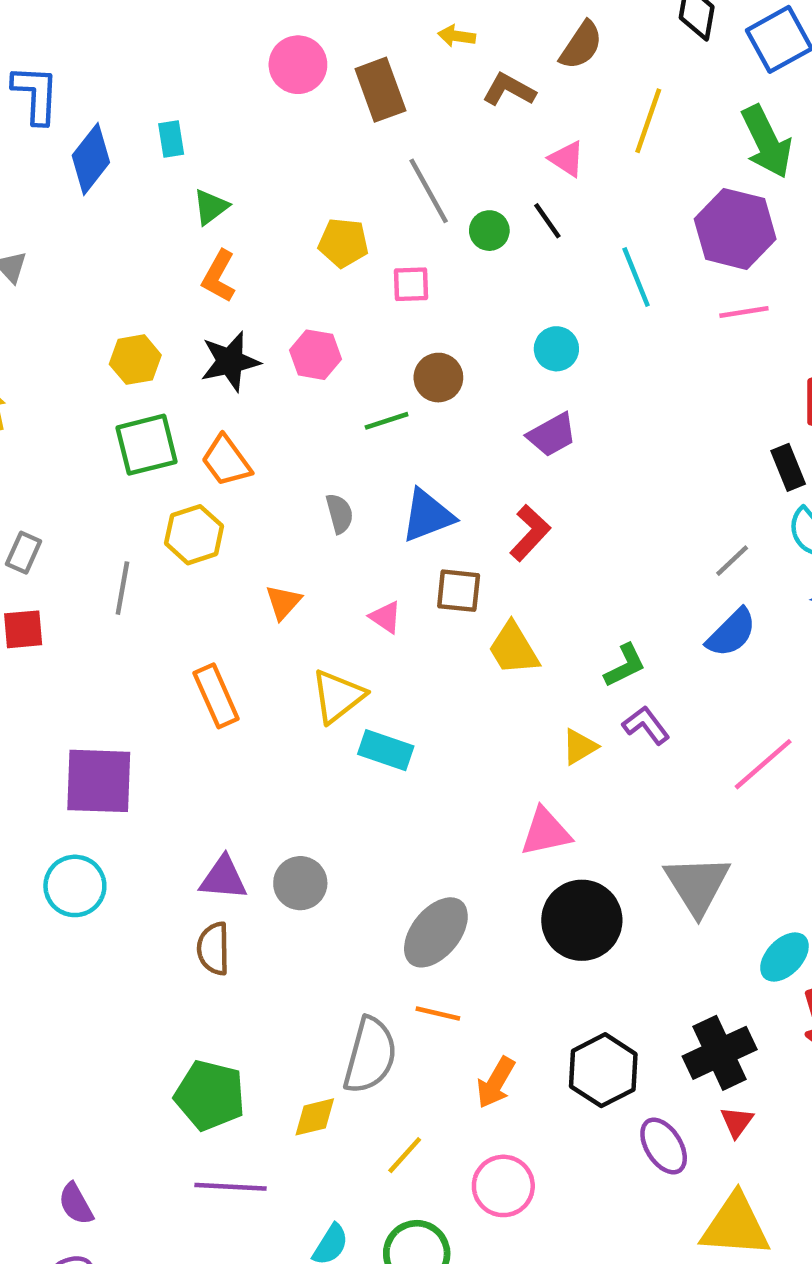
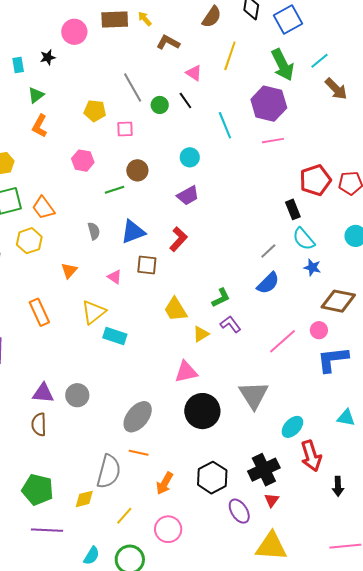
yellow arrow: (457, 36) -> (145, 19), turned 42
brown semicircle: (581, 45) -> (212, 17), moved
brown rectangle: (380, 90) -> (115, 19), moved, turned -72
black star: (230, 361) -> (48, 57), moved, size x0.6
yellow trapezoid: (513, 649) -> (175, 309), moved

